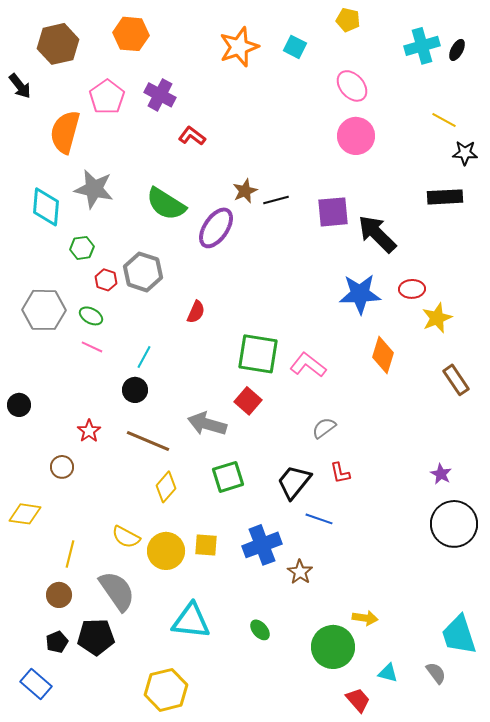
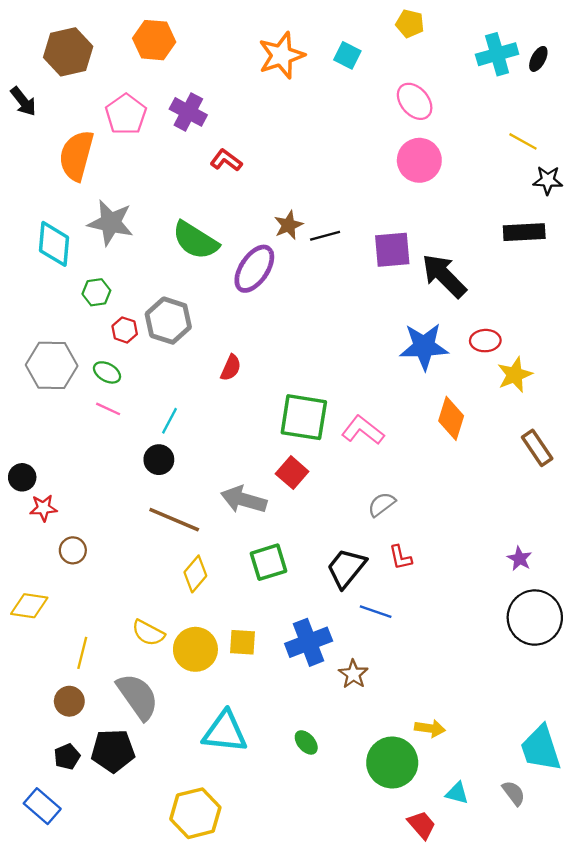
red star: (89, 431) -> (43, 508), moved, turned 30

